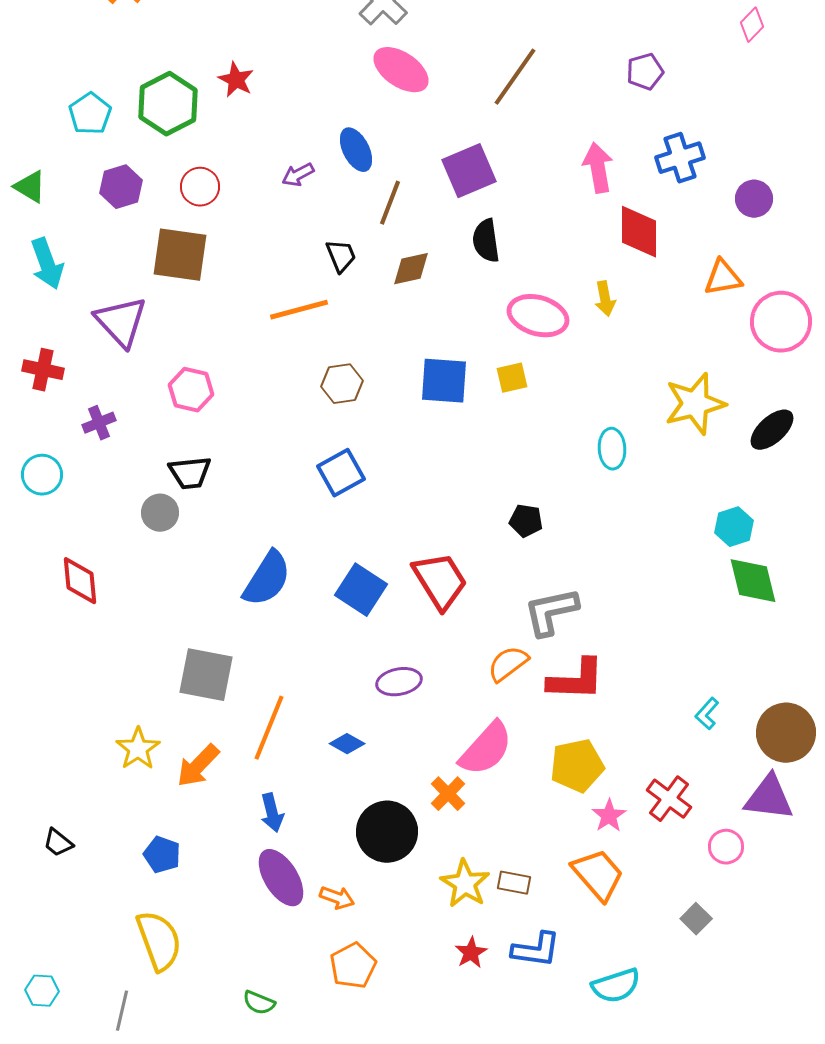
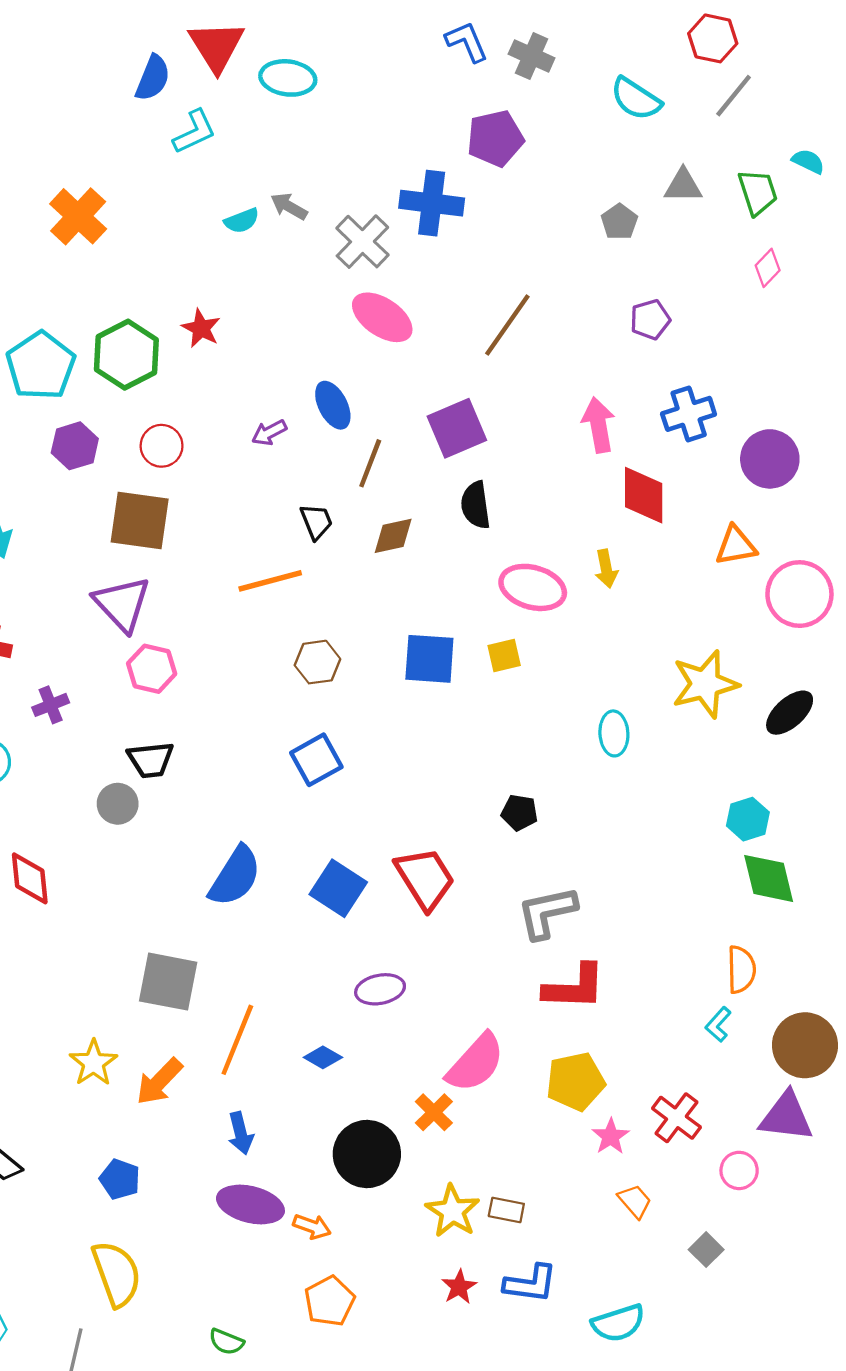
cyan pentagon: (90, 114) -> (41, 366), size x1.5
purple circle: (754, 199) -> (770, 459), size x1.4
purple triangle: (121, 322) -> (122, 604), moved
orange semicircle: (508, 664) -> (741, 970), moved, turned 126
orange trapezoid: (598, 875) -> (635, 1201), moved, size x0.6
purple ellipse: (281, 878) -> (250, 1205), turned -44

